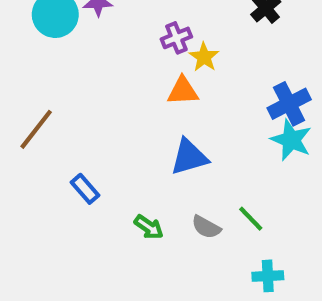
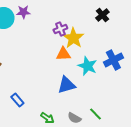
yellow star: (204, 57) -> (73, 38), size x1.5
cyan star: (291, 140) -> (87, 66), moved

